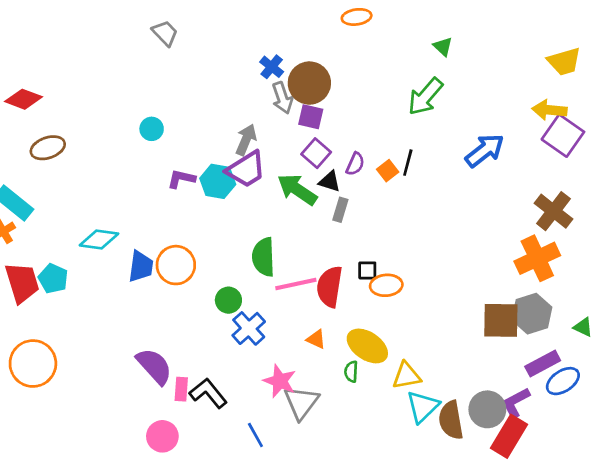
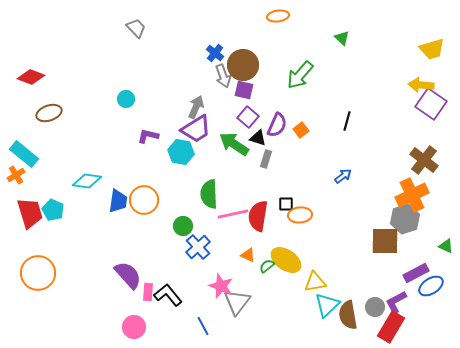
green arrow: (425, 97) -> (300, 75), moved
blue arrow: (485, 150) -> (343, 176), moved, size x0.6
black line: (408, 163) -> (347, 121), moved
purple semicircle: (355, 164) -> (277, 125), size x1.4
cyan hexagon: (218, 181) -> (181, 152), moved
gray hexagon: (532, 314) -> (405, 219), moved
green semicircle: (351, 372) -> (267, 266), moved, turned 49
gray circle: (487, 409) -> (375, 307), size x0.7

